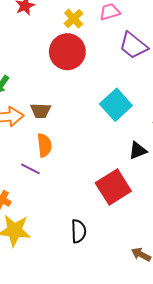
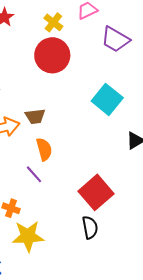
purple line: (30, 169) -> (34, 174), turned 30
red square: (113, 187) -> (96, 192), moved

